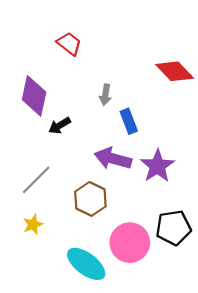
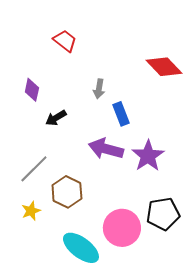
purple diamond: (34, 96) -> (32, 90), size x0.6
brown hexagon: (90, 199) -> (67, 192), moved

